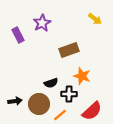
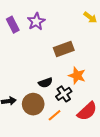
purple rectangle: (18, 35) -> (13, 25), moved
black cross: (69, 94) -> (64, 94), turned -35

